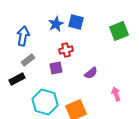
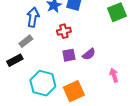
blue arrow: (23, 36) -> (33, 17), moved
purple square: (56, 68) -> (69, 55), moved

